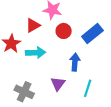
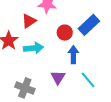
red circle: (64, 31) -> (65, 33), moved
cyan line: (88, 88) -> (88, 80), turned -54

